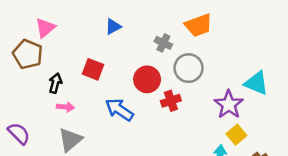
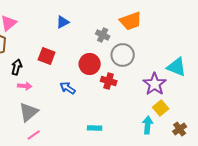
red cross: (171, 101) -> (109, 81), turned 35
blue arrow: (119, 110) -> (68, 88), size x0.7

